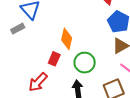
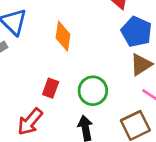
orange diamond: (67, 39) -> (63, 36), moved

